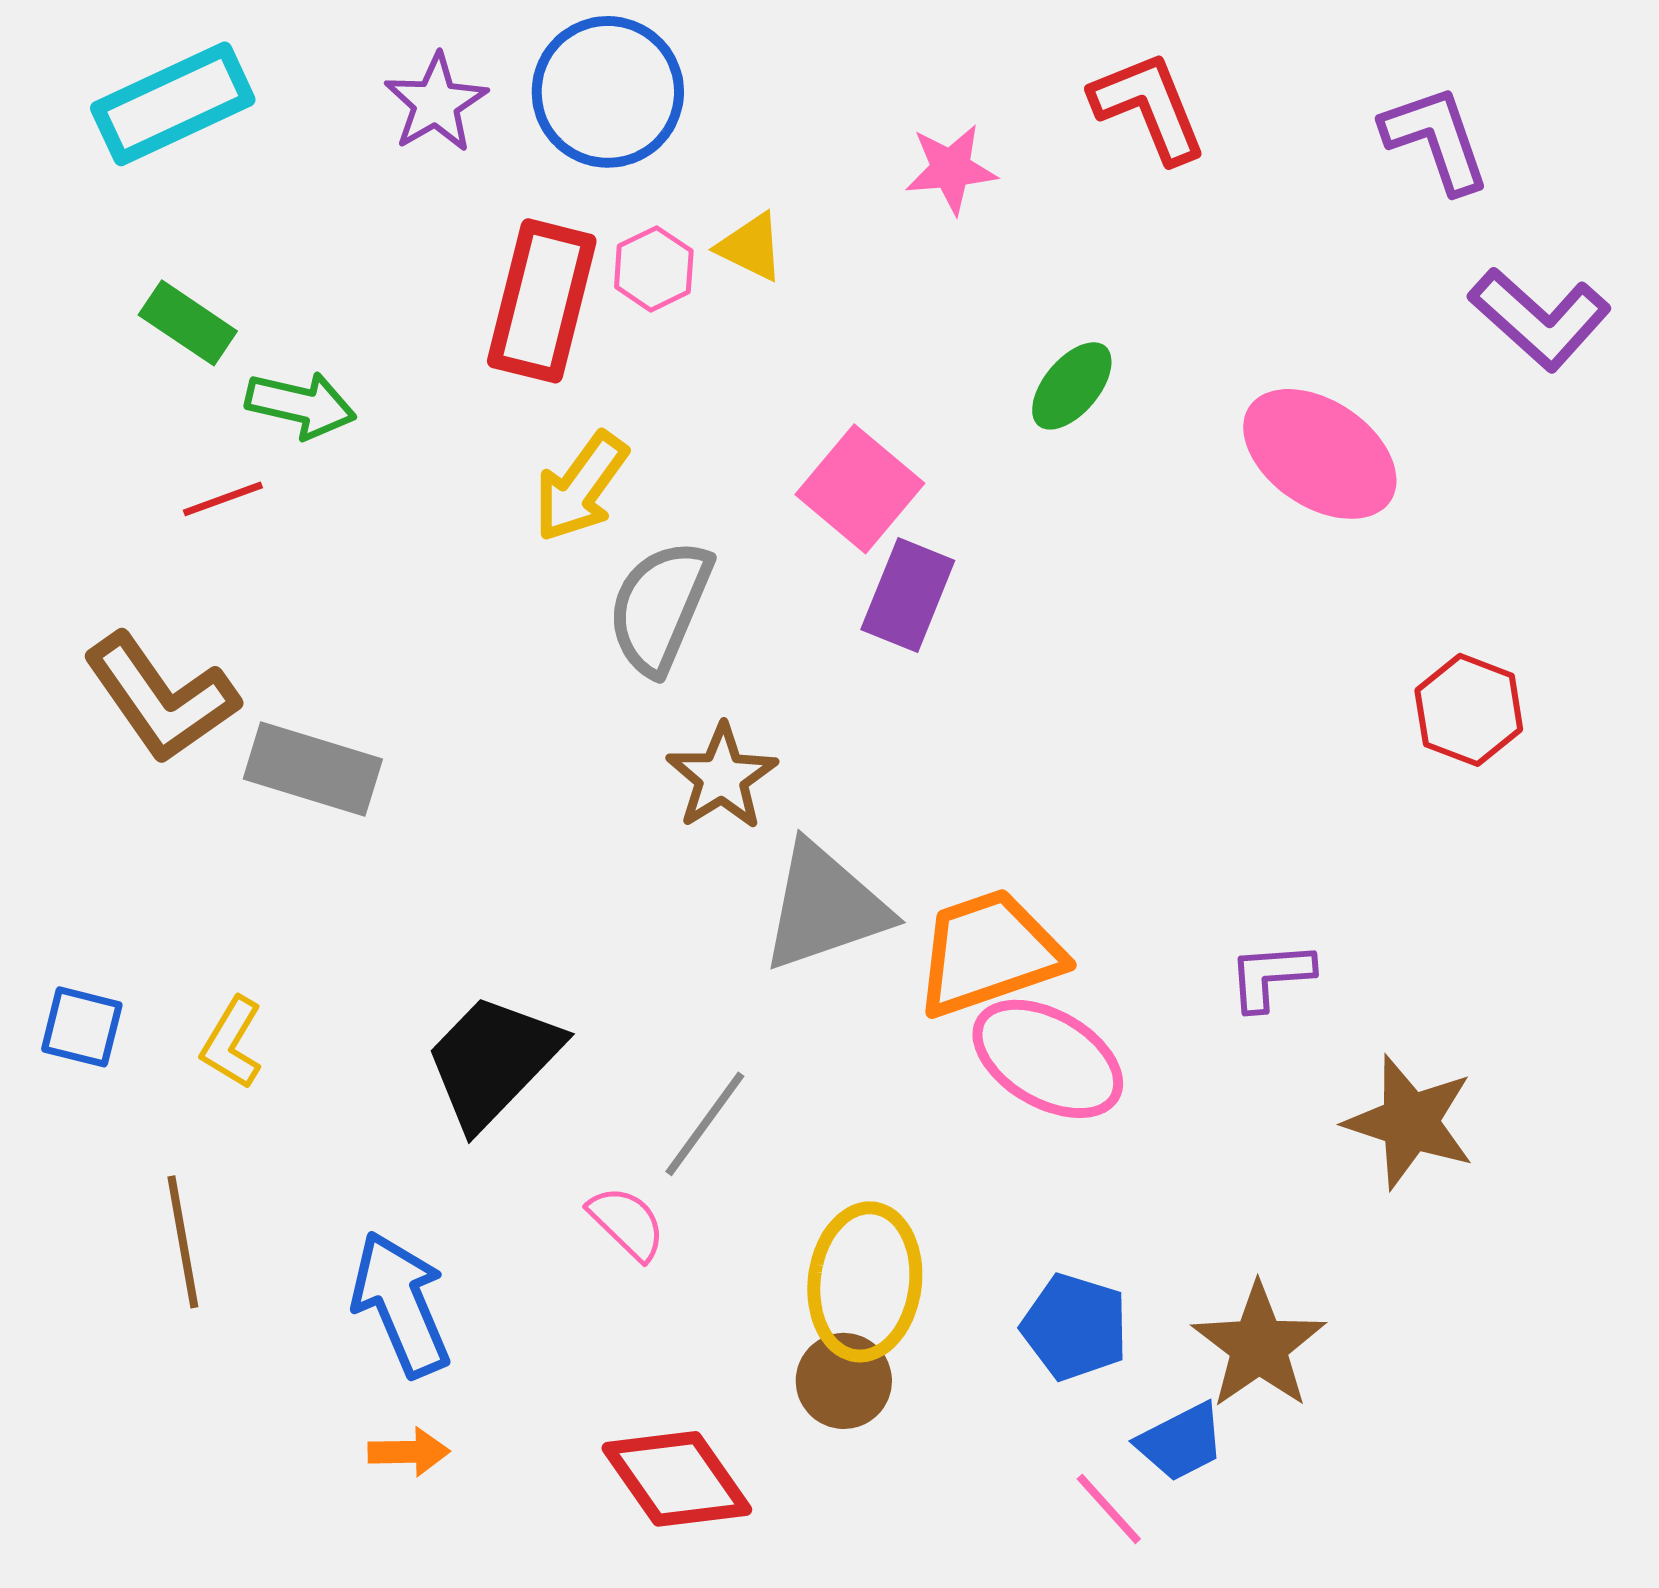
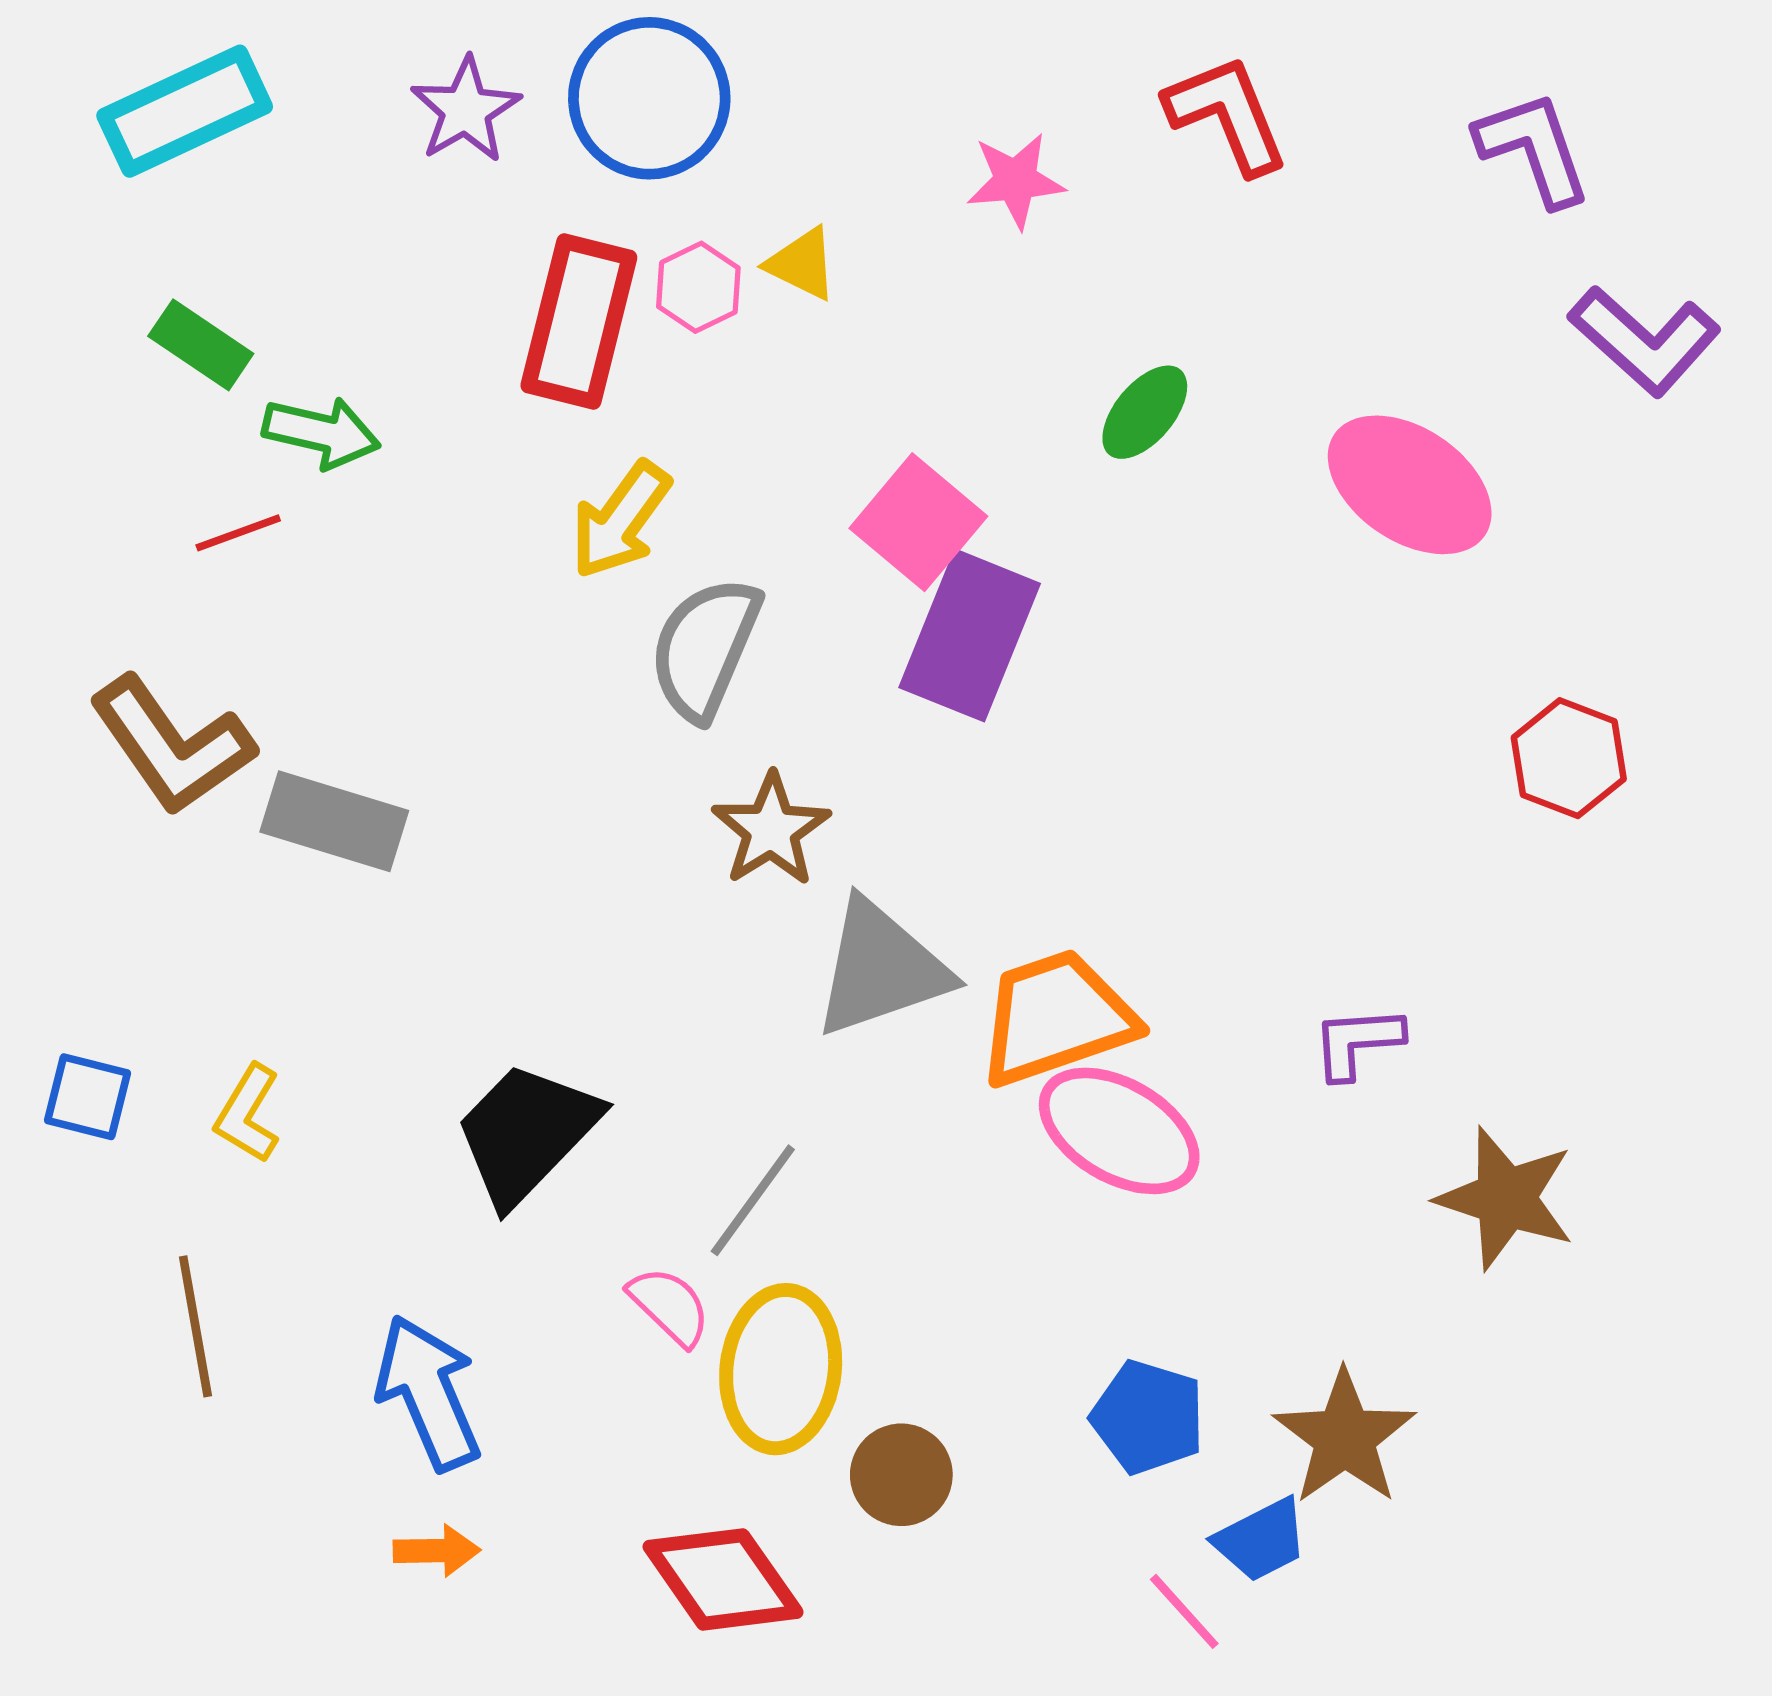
purple rectangle: (908, 595) -> (970, 635), size x1.4
yellow ellipse: (865, 1282) -> (781, 1369), moved

